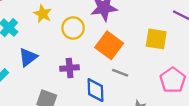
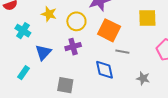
purple cross: (70, 68) -> (73, 47), moved

